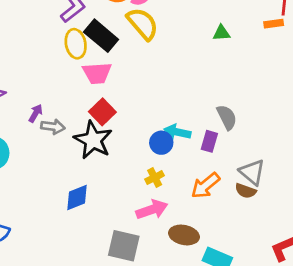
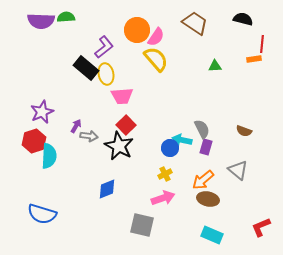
black rectangle: (101, 36) -> (86, 68), moved
gray semicircle: (227, 117) -> (202, 129), moved
brown semicircle: (246, 191) -> (244, 131), moved
brown ellipse: (184, 235) -> (208, 199), moved

